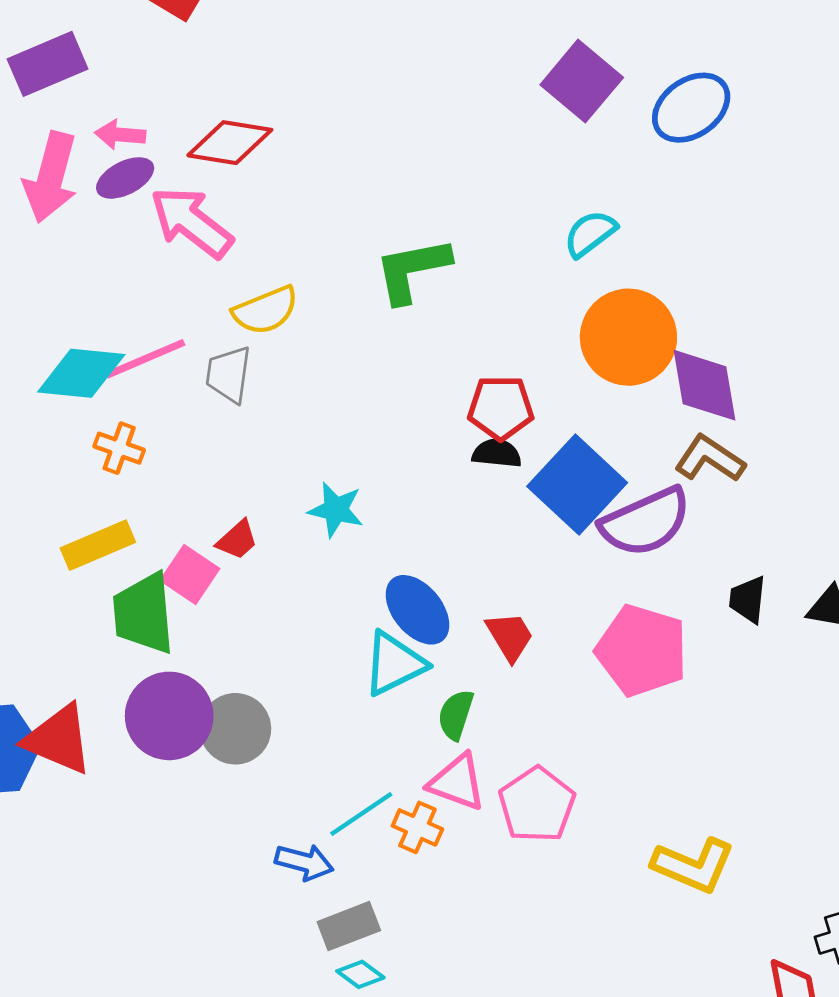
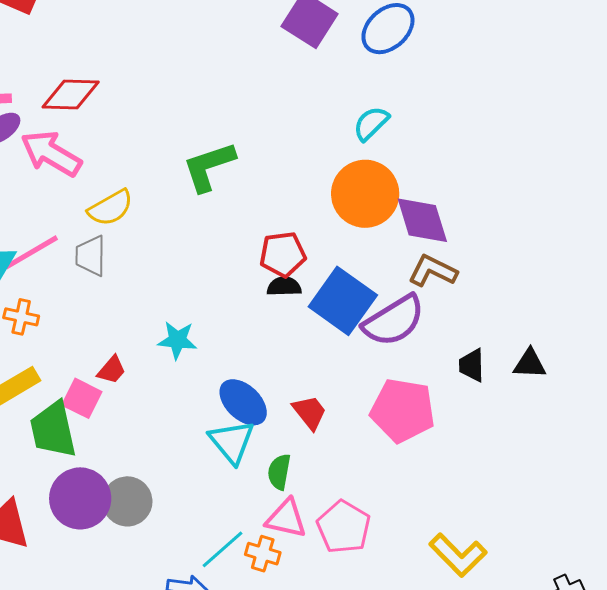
cyan semicircle: (590, 234) -> (371, 123), moved
cyan triangle: (394, 664) -> (232, 442), turned -36
yellow L-shape: (693, 865) -> (458, 555), turned 30

